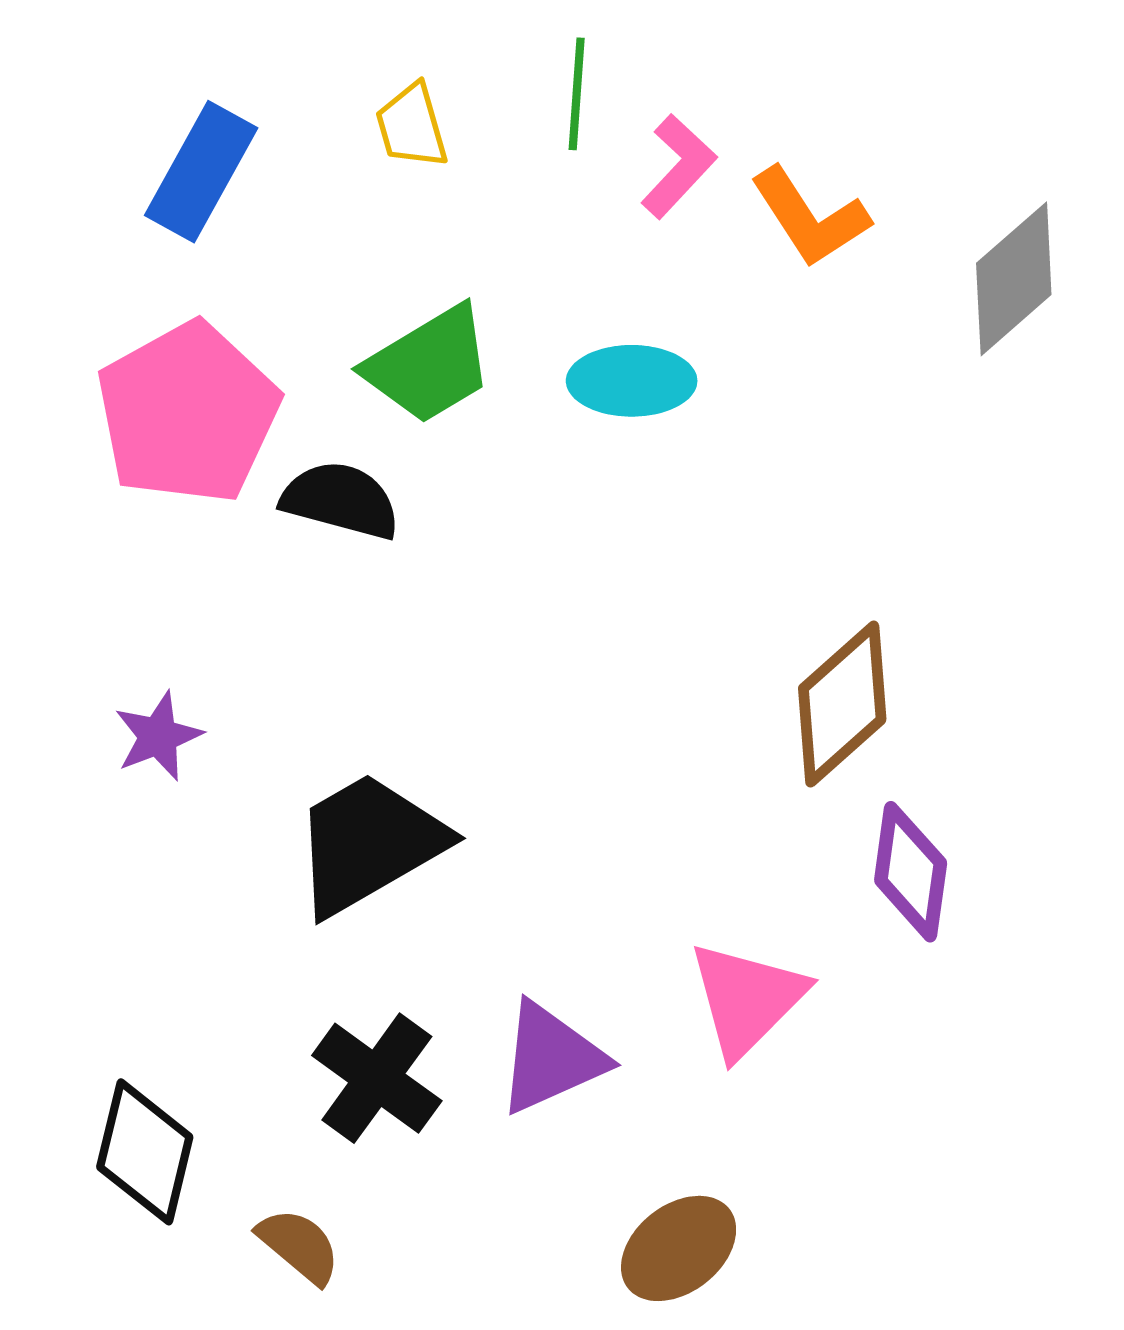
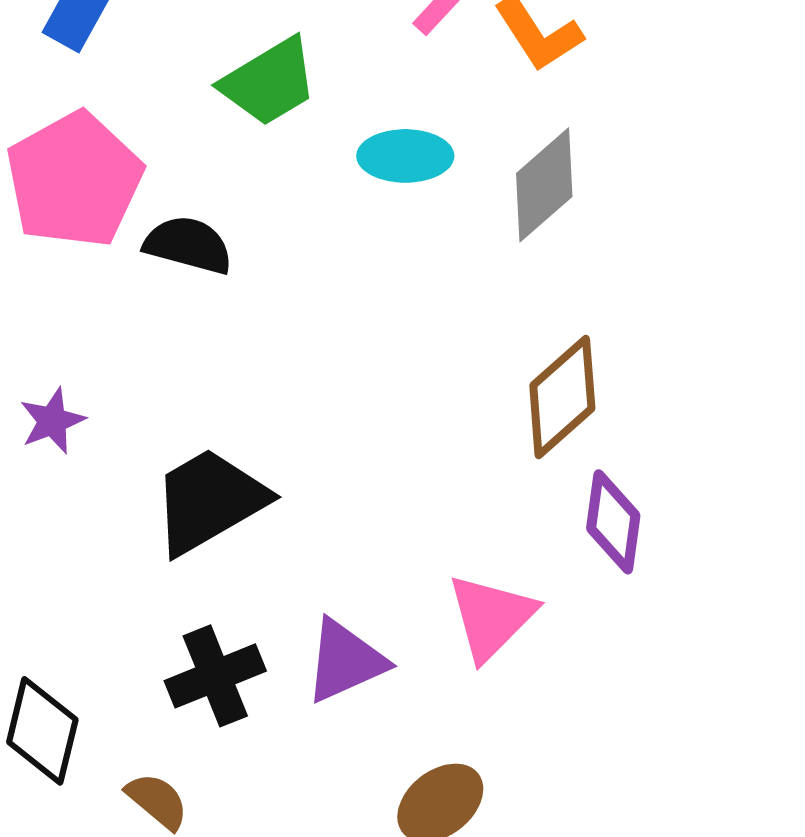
gray diamond: (1014, 279) -> (544, 185), moved
green trapezoid: (429, 365) -> (269, 82), moved
black cross: (377, 1078) -> (215, 676), turned 32

